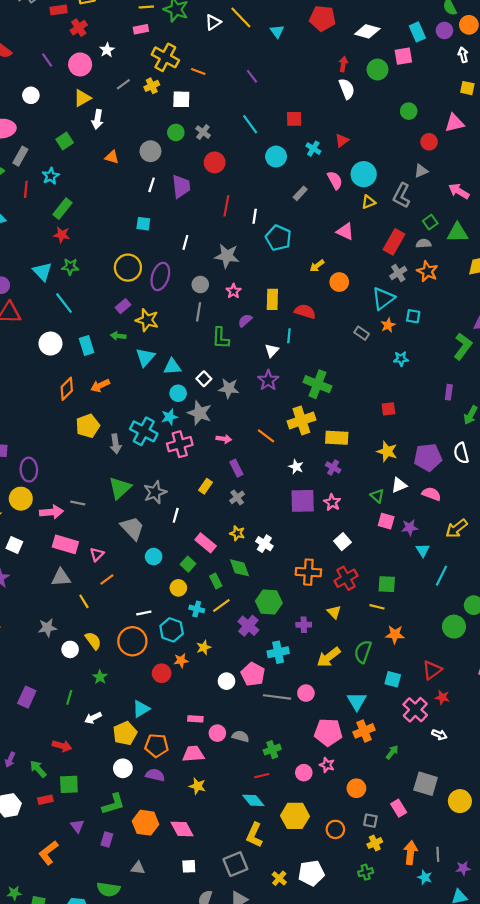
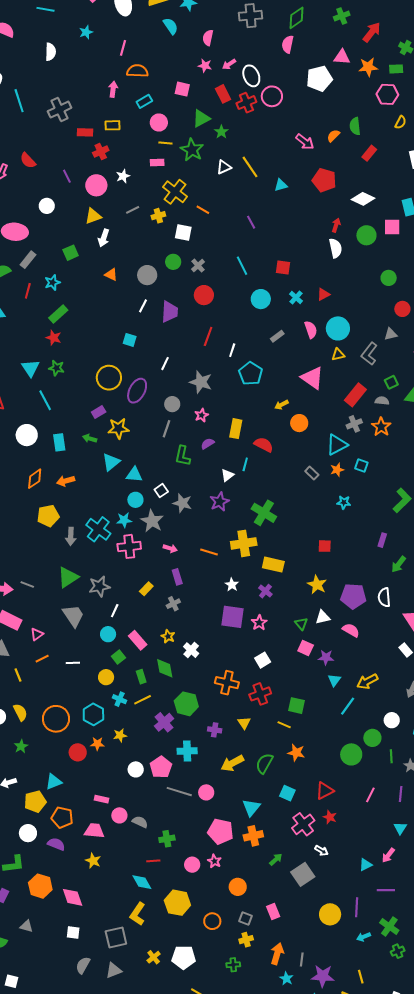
cyan triangle: (277, 31) -> (281, 185), turned 40
pink triangle: (345, 231) -> (312, 378), size x1.4
yellow star: (147, 320) -> (118, 428), turned -30
orange line: (266, 436) -> (209, 552), turned -30
yellow arrow: (456, 528) -> (367, 681), moved
cyan circle: (154, 557) -> (108, 634), moved
white line: (144, 613) -> (73, 663), moved
gray square: (426, 784) -> (303, 874), moved, turned 30
purple star: (463, 868) -> (323, 976), size x1.6

